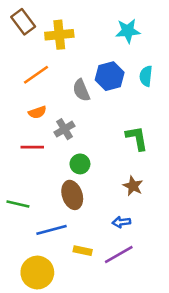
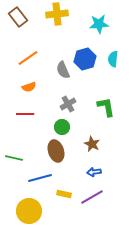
yellow cross: (59, 35) -> (57, 14), moved
gray cross: (64, 129) -> (68, 104), moved
brown star: (133, 186) -> (92, 144), moved

